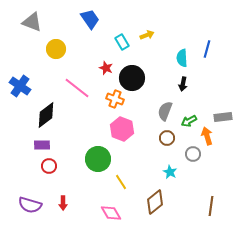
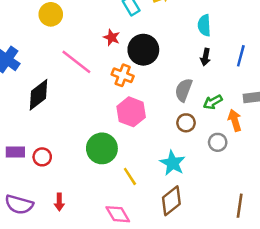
blue line: (207, 49) -> (241, 56), moved
purple rectangle: (42, 145) -> (15, 152), moved
cyan star: (170, 172) -> (173, 163), moved, size x1.5

